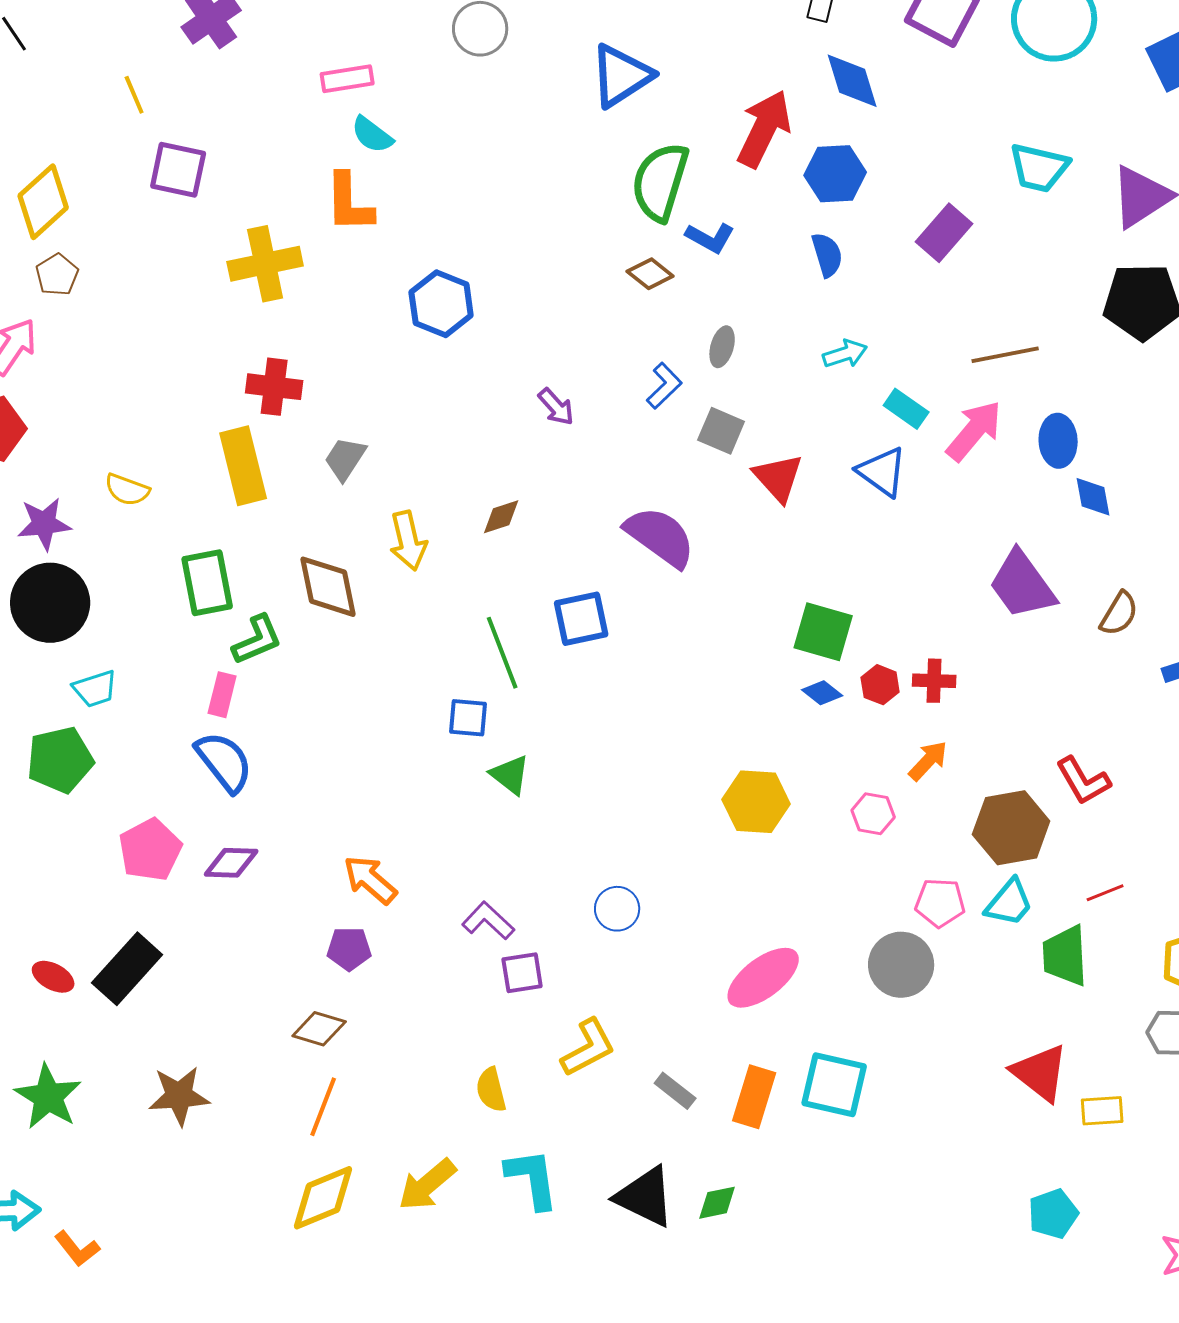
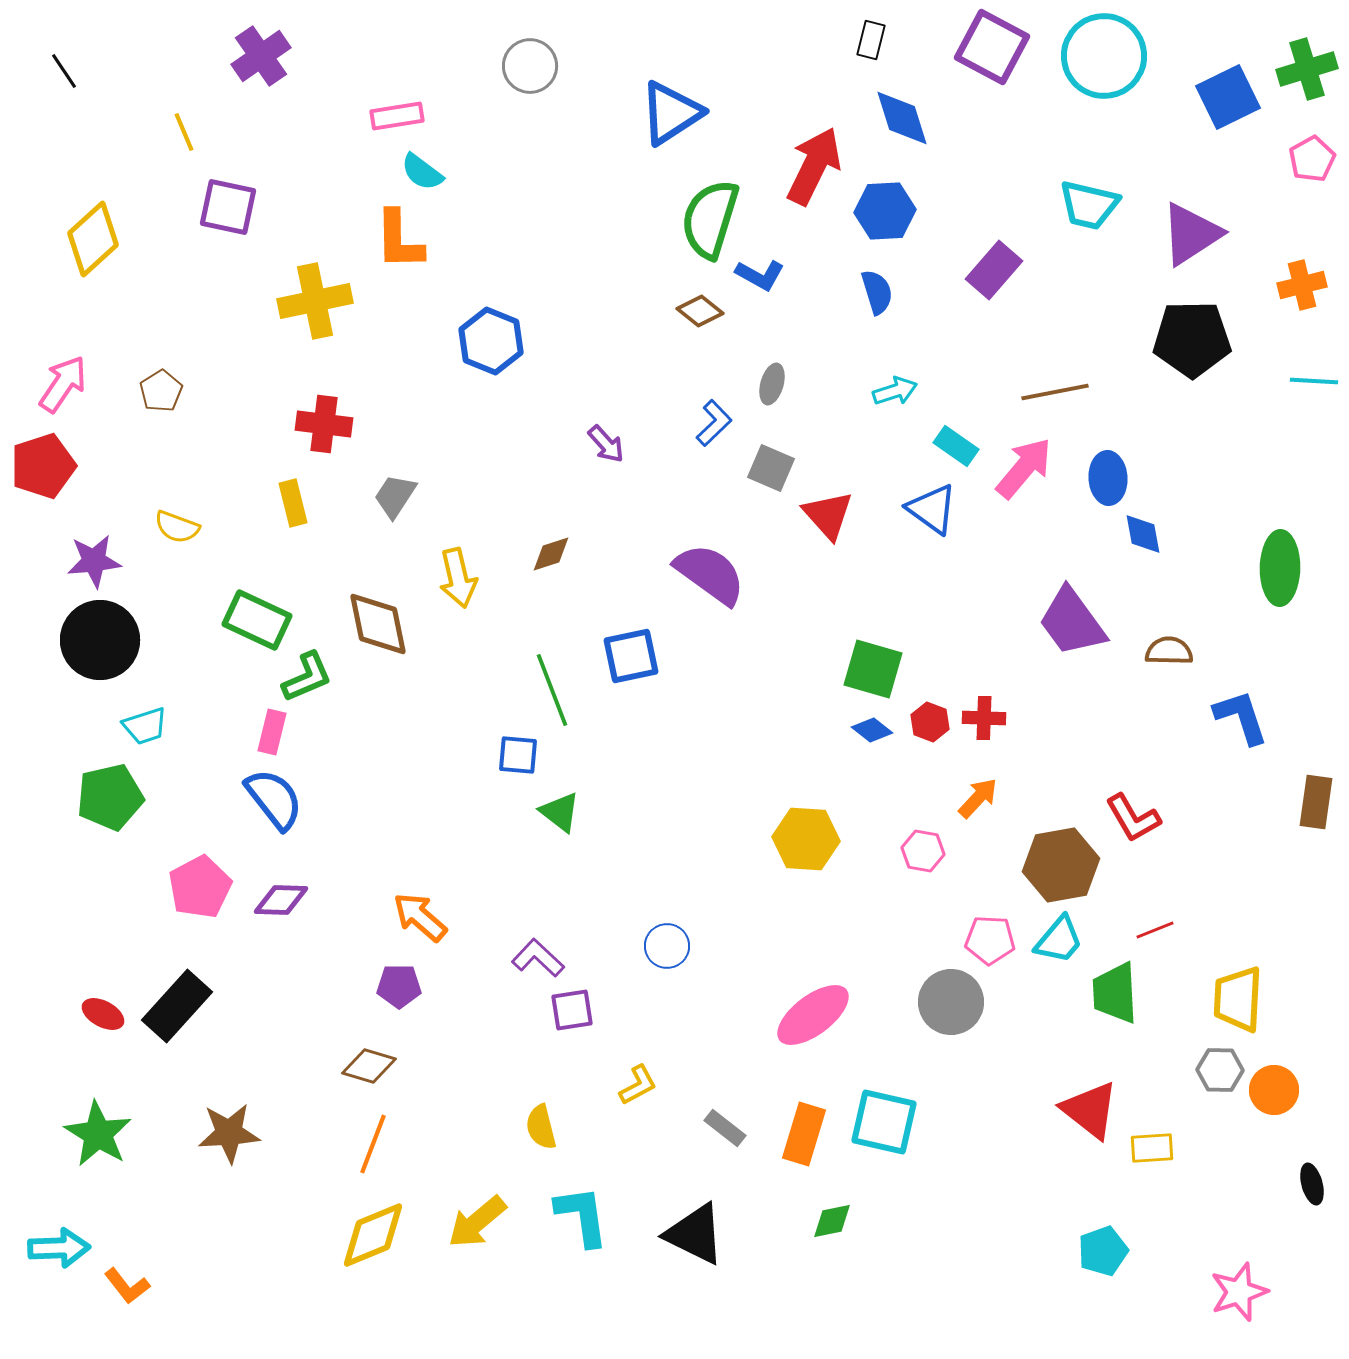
brown pentagon: (57, 275) -> (161, 391), moved
yellow rectangle: (243, 466) -> (293, 503), size x0.6
green rectangle: (207, 583) -> (257, 620), turned -54
brown semicircle: (1119, 614) -> (1169, 651), turned -120
yellow L-shape: (588, 1048) -> (638, 1085), size x0.7
green diamond: (717, 1203) -> (832, 1221), moved

